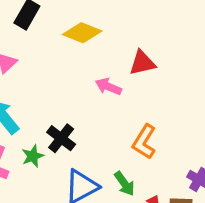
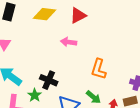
red triangle: (142, 63) -> (78, 15), moved

